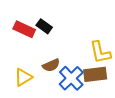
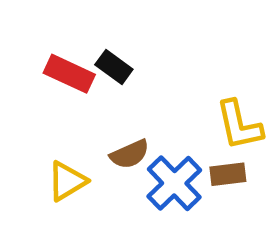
brown rectangle: (95, 74) -> (228, 174), size x0.7

